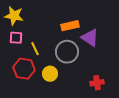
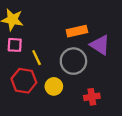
red cross: (97, 83) -> (92, 97), moved

